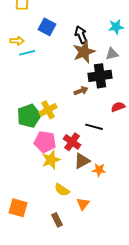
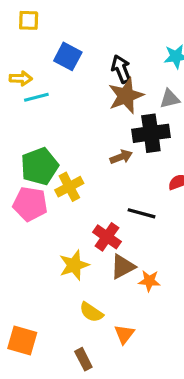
green pentagon: (29, 116) -> (40, 166), moved
pink pentagon: (45, 142) -> (30, 204), moved

